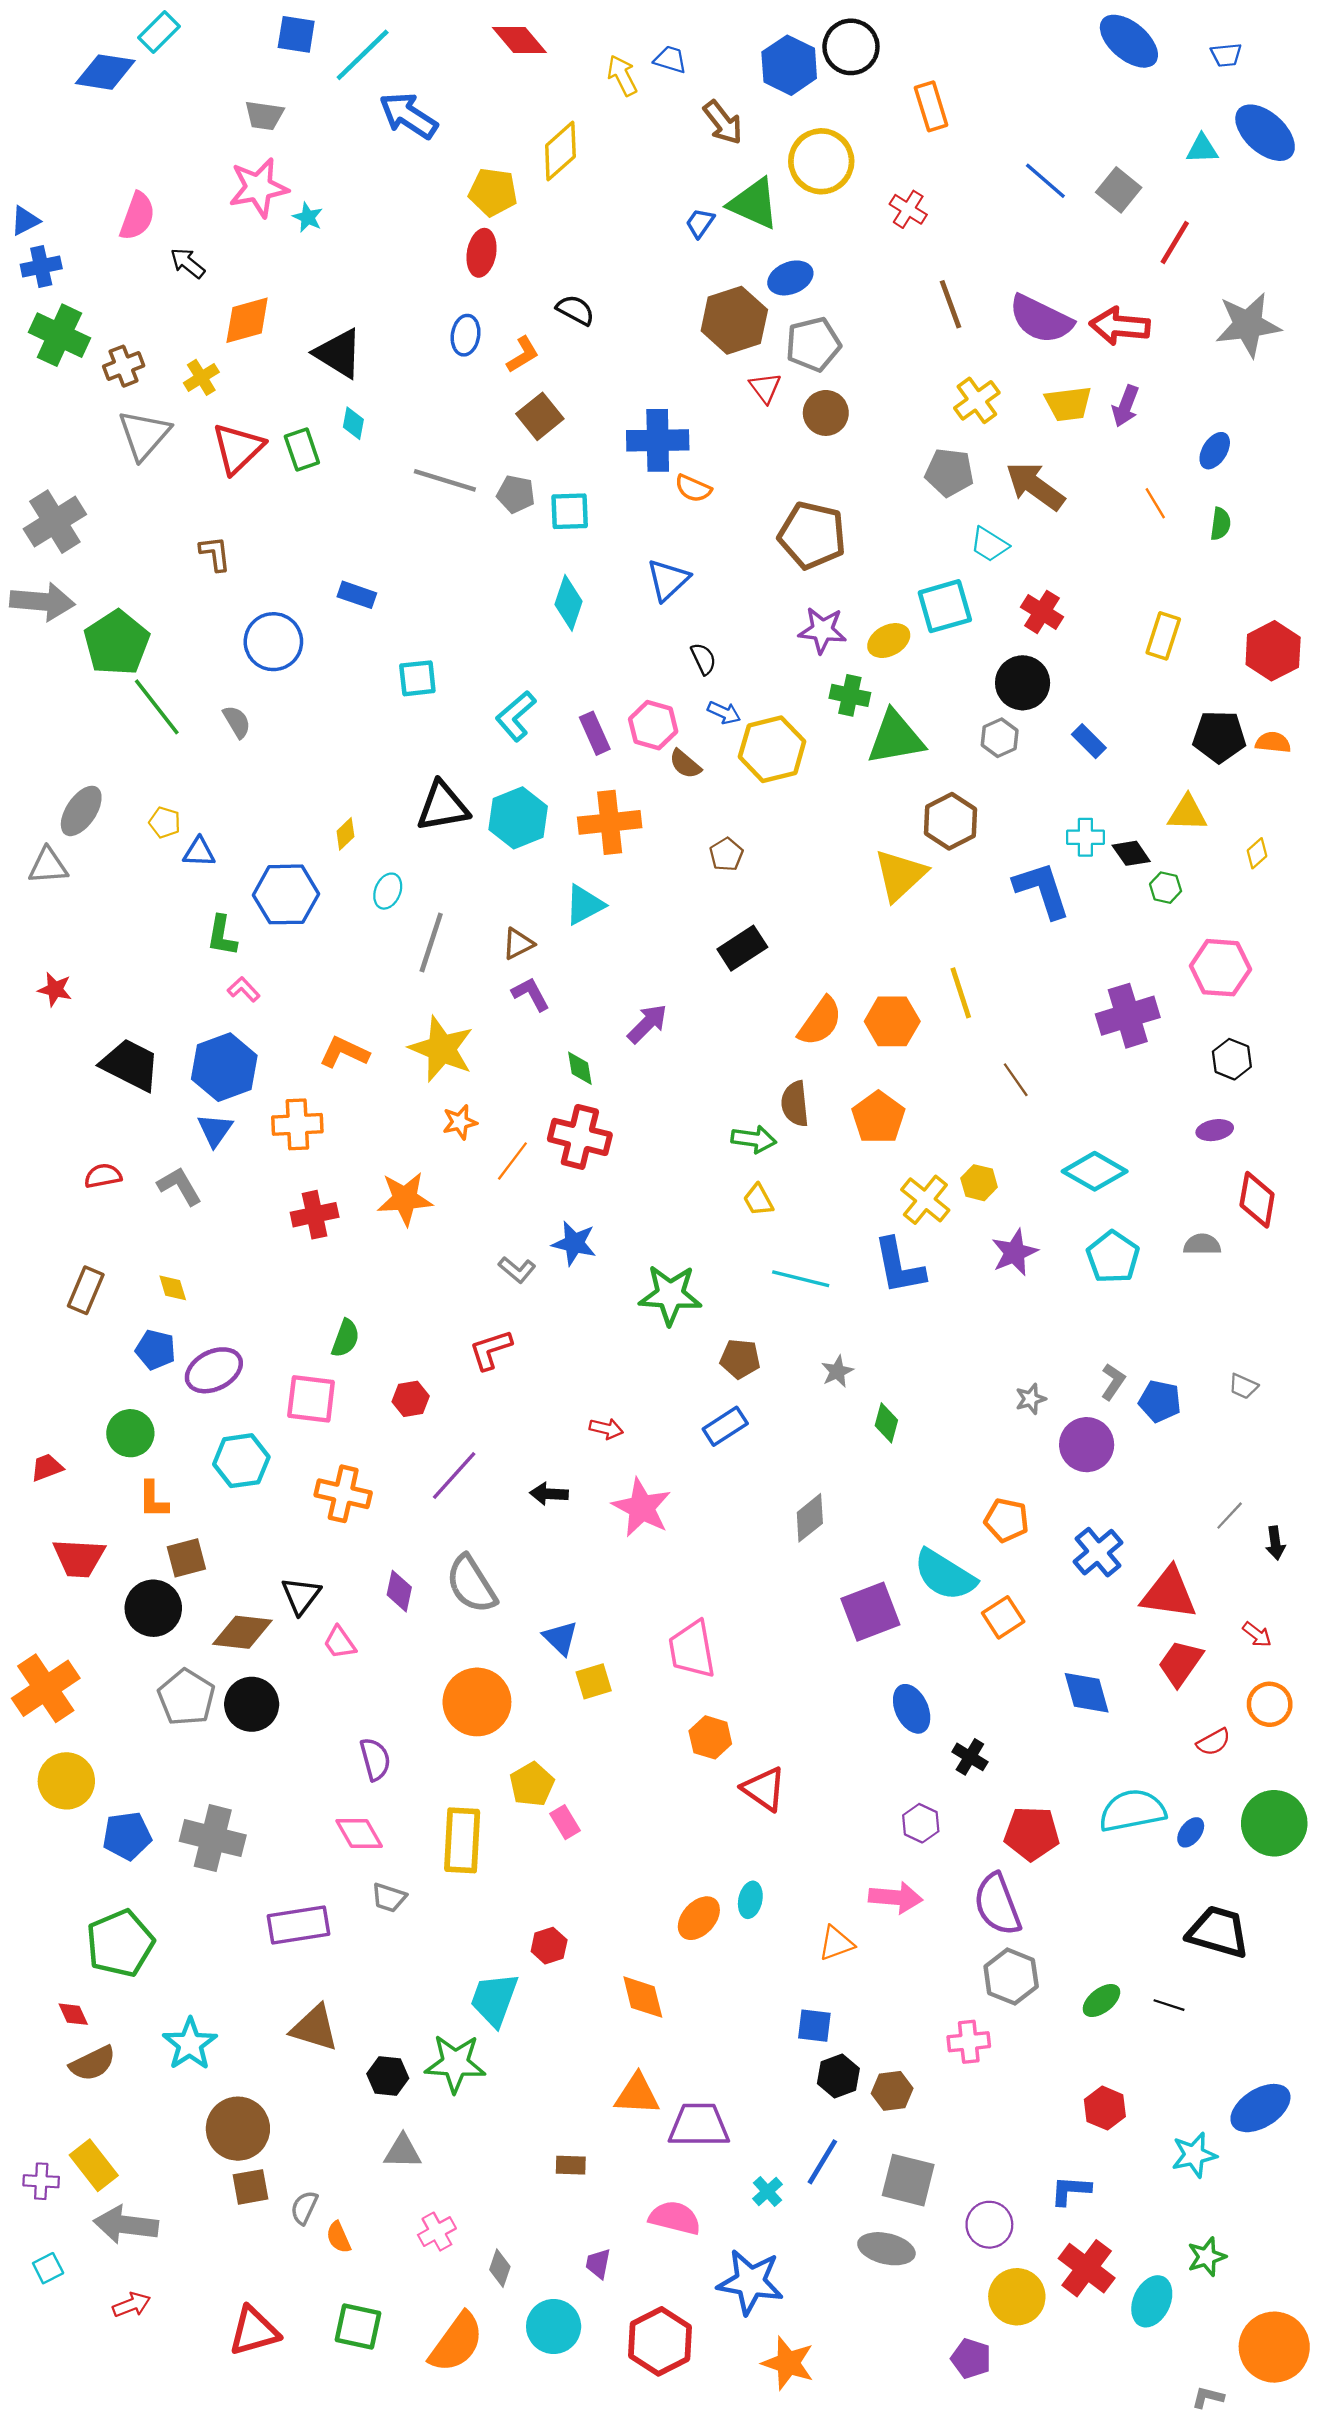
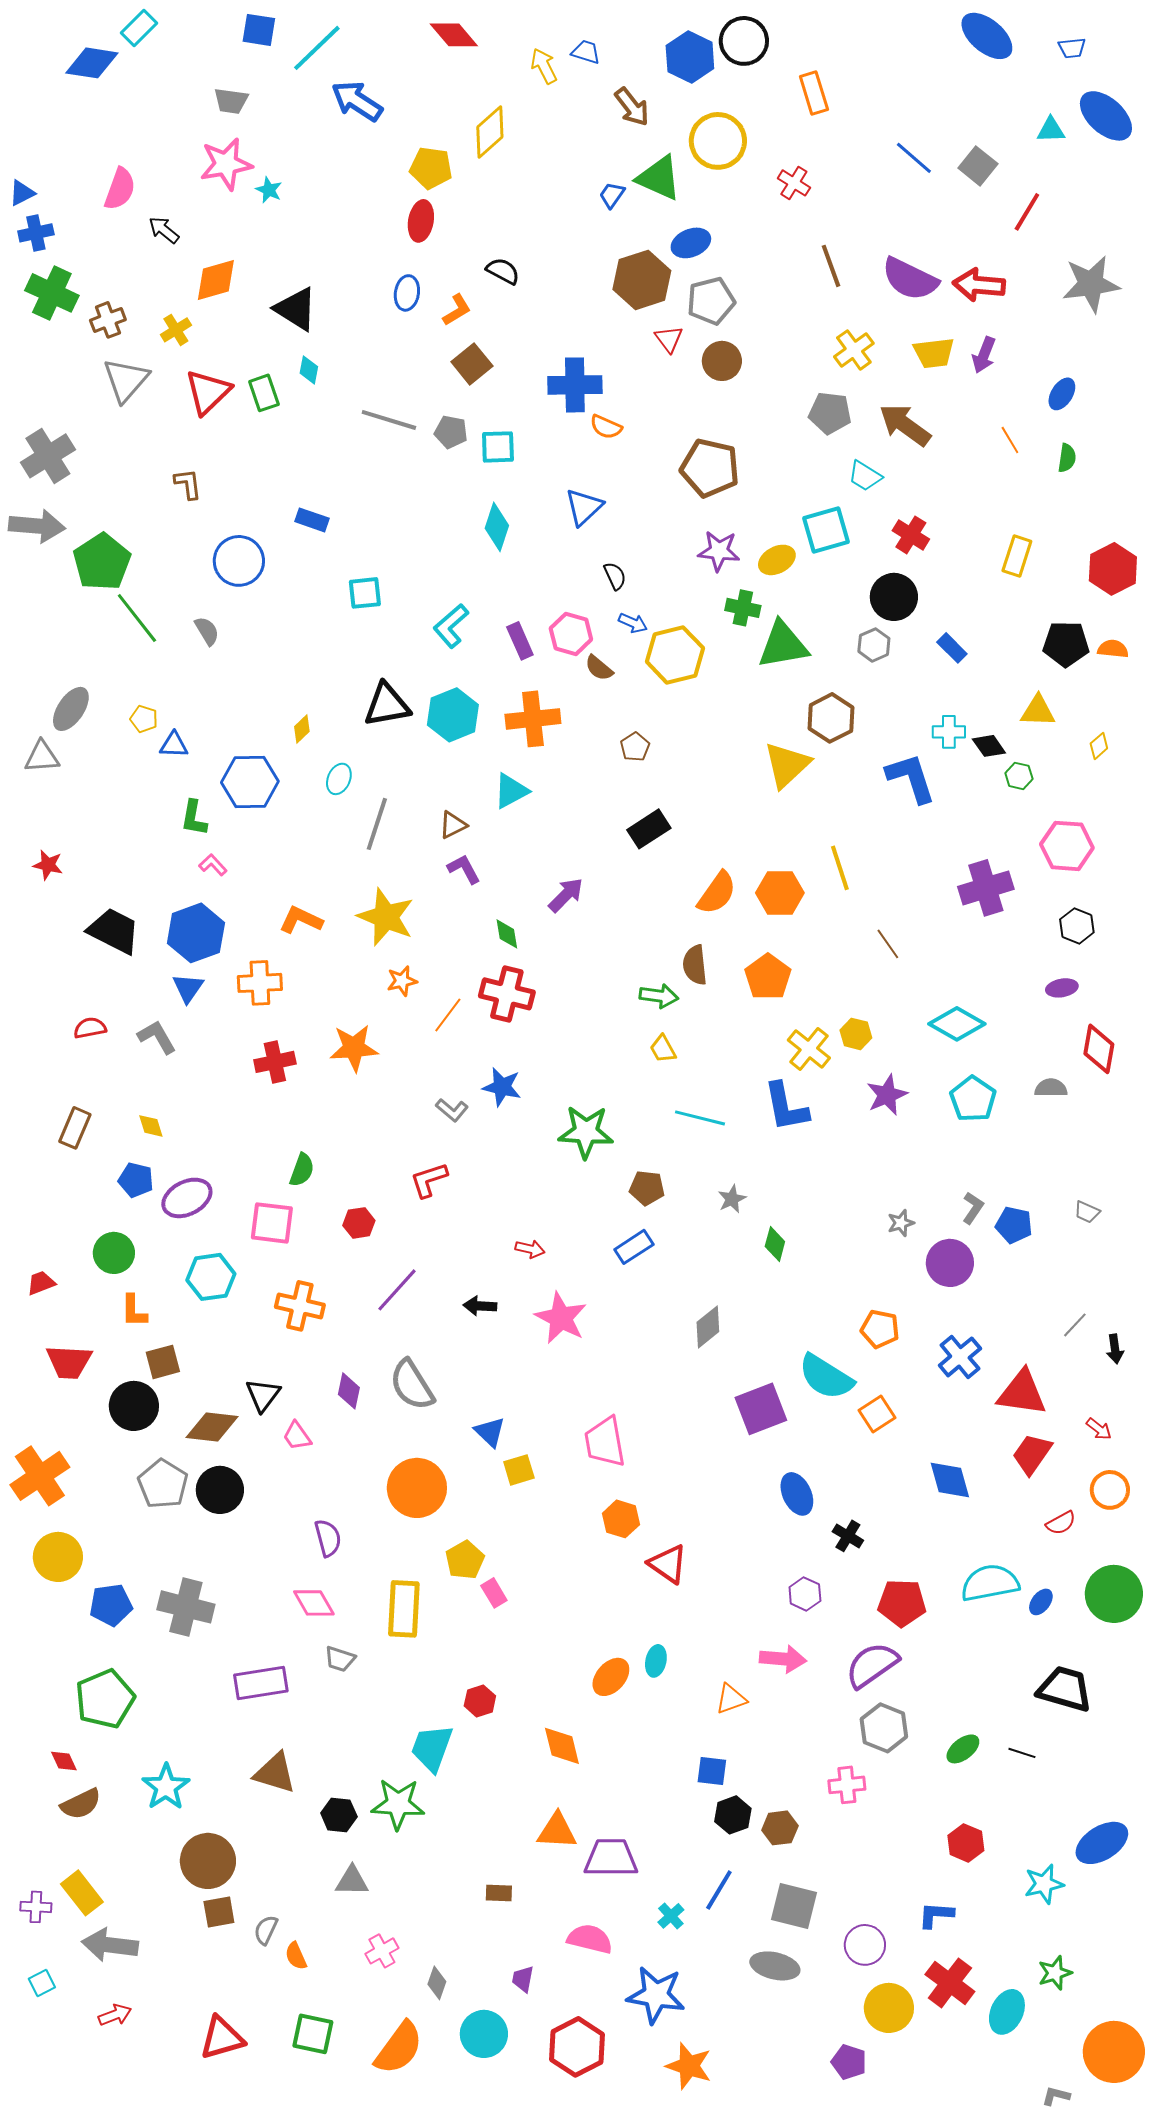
purple semicircle: (997, 1904) -> (872, 1665), turned 76

